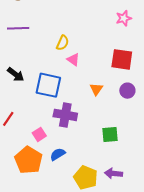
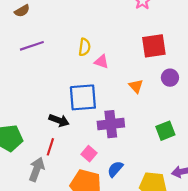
black arrow: (16, 74) -> (59, 120), moved

